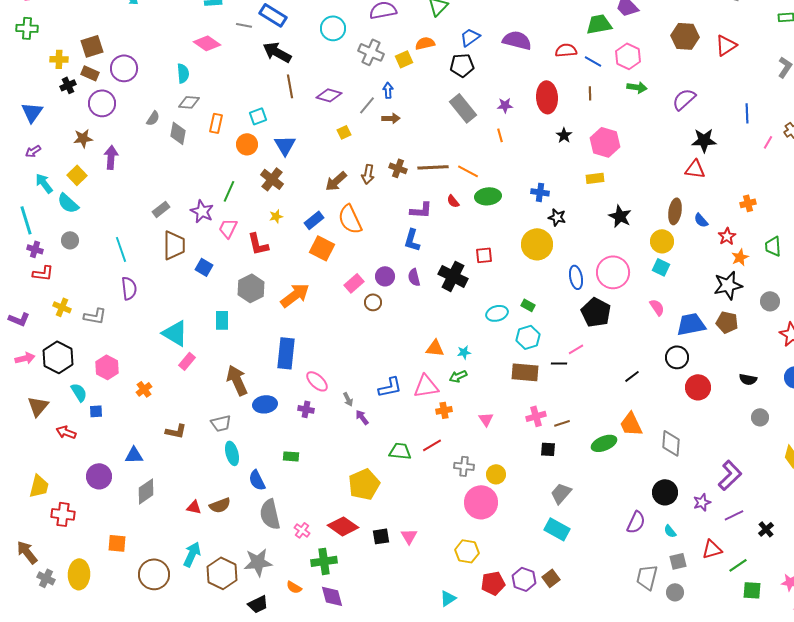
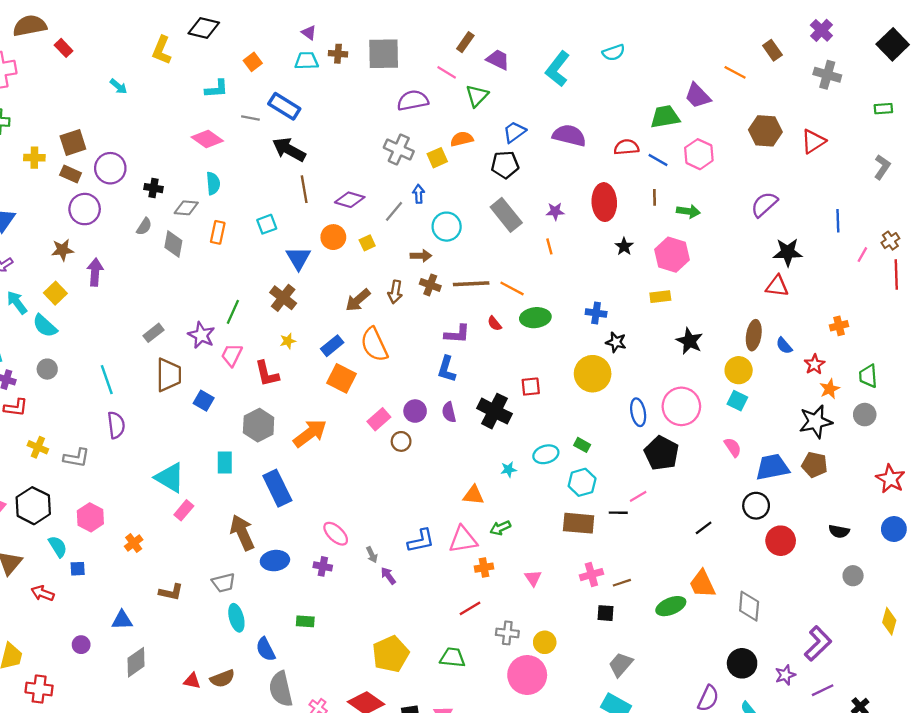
cyan circle: (333, 28) -> (447, 227), moved
cyan semicircle: (183, 73) -> (213, 183), moved
black cross: (68, 85) -> (153, 188), moved, turned 35
green arrow: (637, 87) -> (688, 211), moved
brown arrow: (391, 118) -> (421, 256), moved
orange circle: (247, 144) -> (333, 237), moved
gray circle: (770, 301) -> (865, 415), moved
cyan star: (464, 352) -> (509, 469), moved
blue rectangle: (286, 353) -> (277, 488), moved, turned -32
green trapezoid: (400, 451) -> (452, 657), moved
purple circle: (99, 476) -> (81, 645), size x0.6

